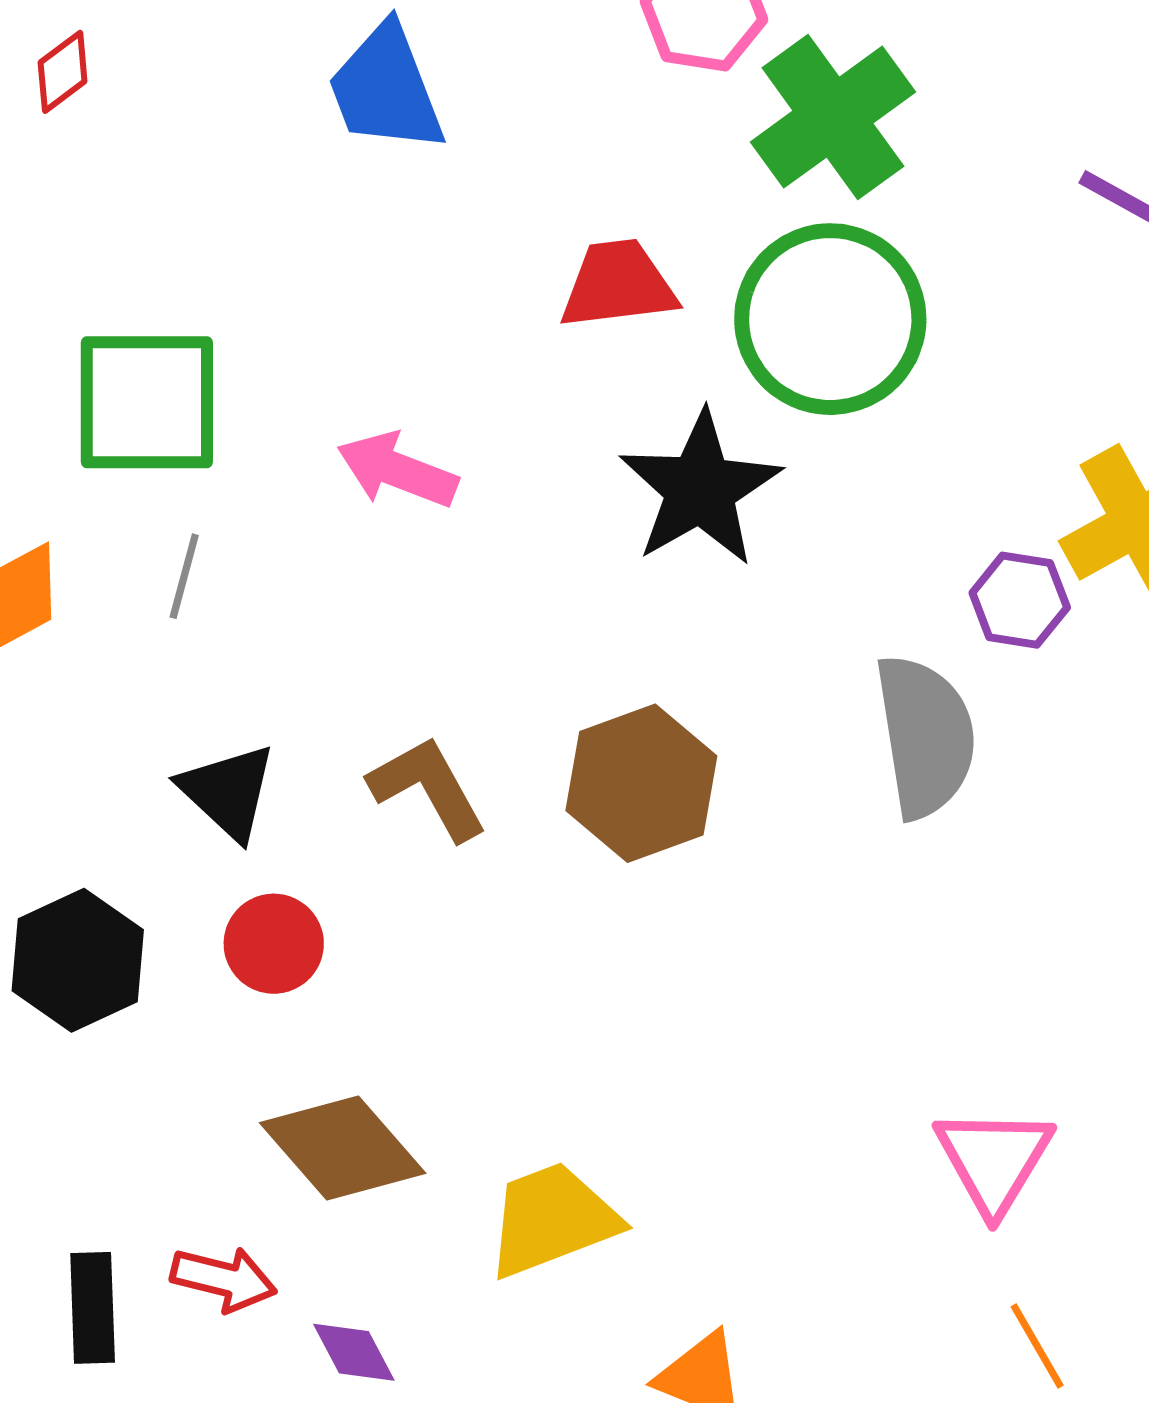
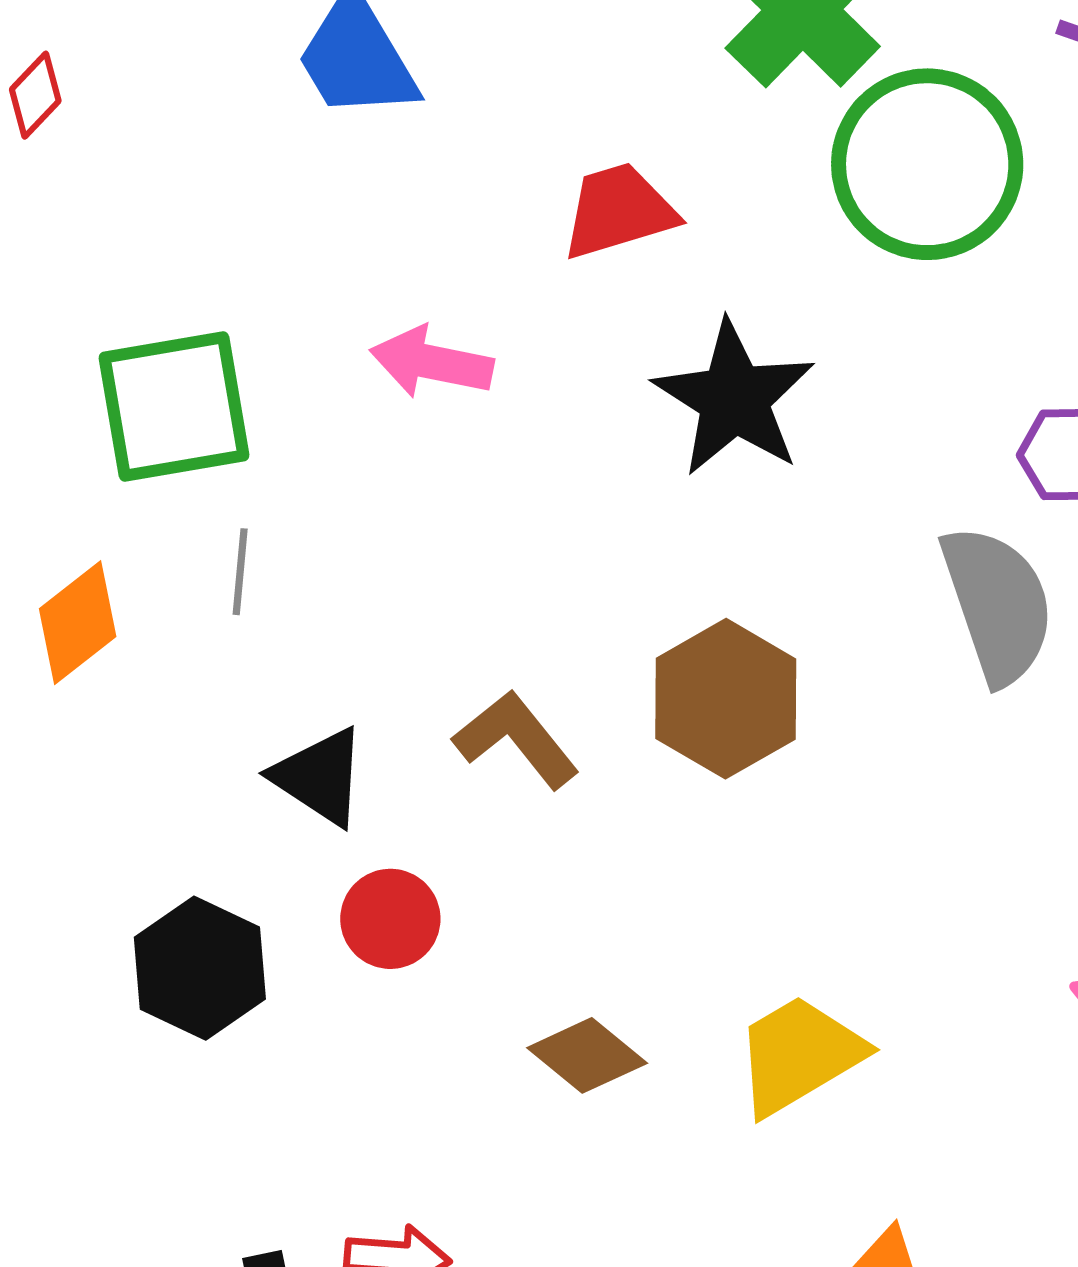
green circle: (830, 319) -> (927, 164), moved
pink arrow: (397, 470) -> (432, 362), moved
brown diamond: (343, 1148) -> (587, 1055), moved, size x0.7
yellow trapezoid: (552, 1220) -> (799, 1055), moved

